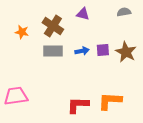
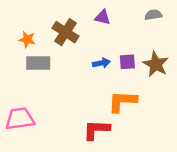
gray rectangle: (53, 51) -> (38, 63), moved
orange L-shape: (110, 101) -> (122, 101), moved

